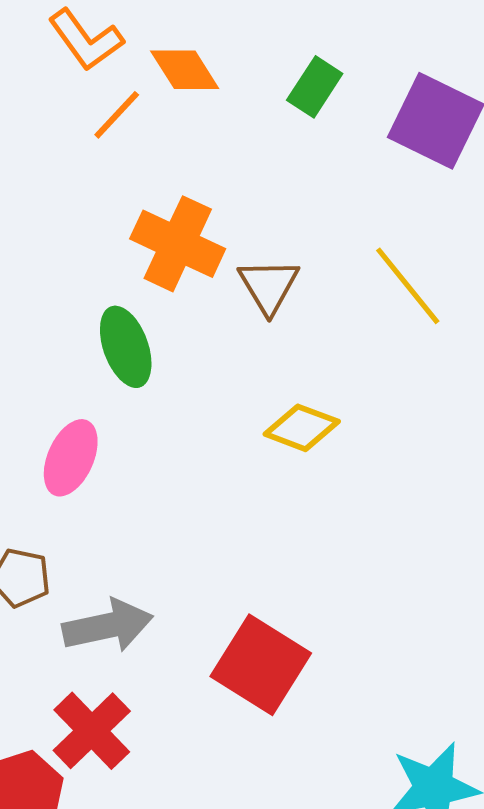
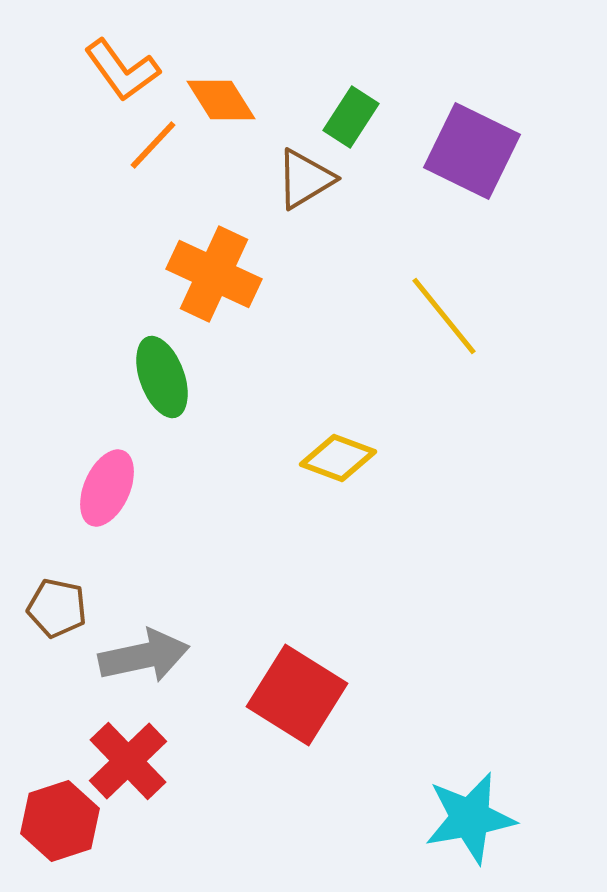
brown triangle: (269, 286) -> (305, 179), moved, turned 30

